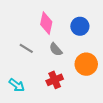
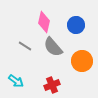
gray semicircle: (56, 49) -> (53, 47), size x1.5
red cross: (55, 80) -> (52, 85), moved

